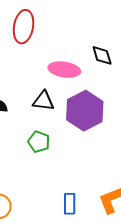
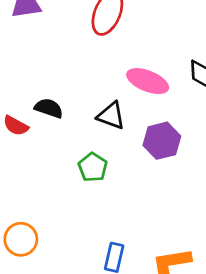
purple hexagon: (85, 111) -> (162, 141), size x0.7

